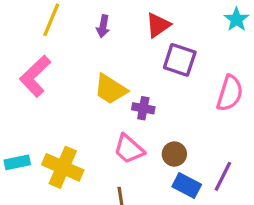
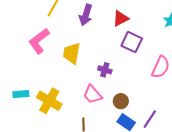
purple arrow: (103, 26) -> (86, 15), size x1.5
yellow trapezoid: (110, 89) -> (72, 53), moved, turned 60

